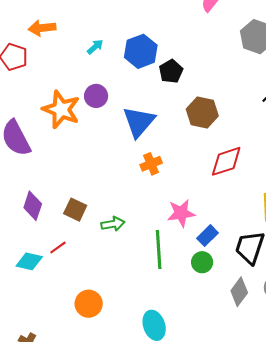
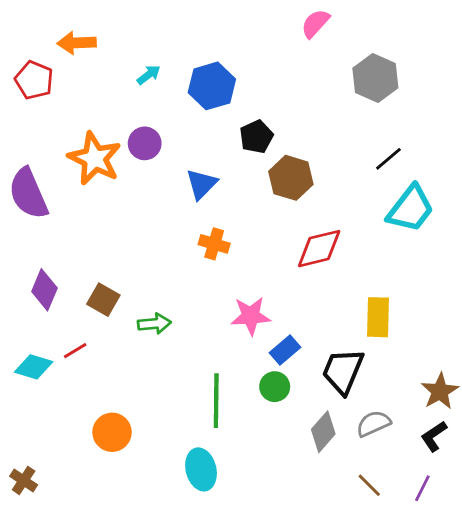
black pentagon: (171, 71) -> (256, 137), moved
blue triangle: (139, 122) -> (202, 184), size x0.7
orange cross: (151, 164) -> (214, 244), turned 35
green line: (159, 249) -> (216, 401), moved

